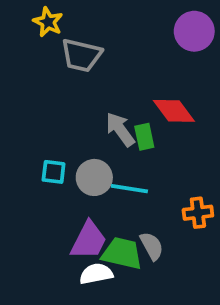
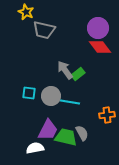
purple circle: (194, 31) -> (98, 28), moved
red diamond: (174, 111) -> (100, 47), moved
green rectangle: (144, 137) -> (78, 74), turned 64
white semicircle: (96, 274) -> (35, 148), moved

